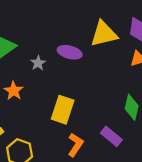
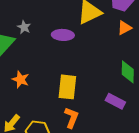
gray star: (38, 63) -> (24, 27), moved
orange L-shape: (75, 145) -> (71, 118), moved

